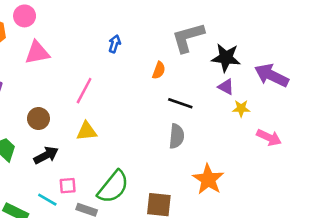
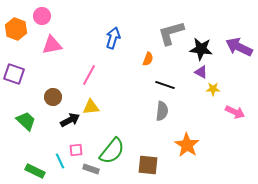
blue arrow: (114, 44) -> (113, 38), size x1.5
purple arrow: (272, 75) -> (239, 47), moved
black arrow: (46, 155) -> (70, 120), moved
cyan line: (47, 200) -> (60, 161), turned 35

